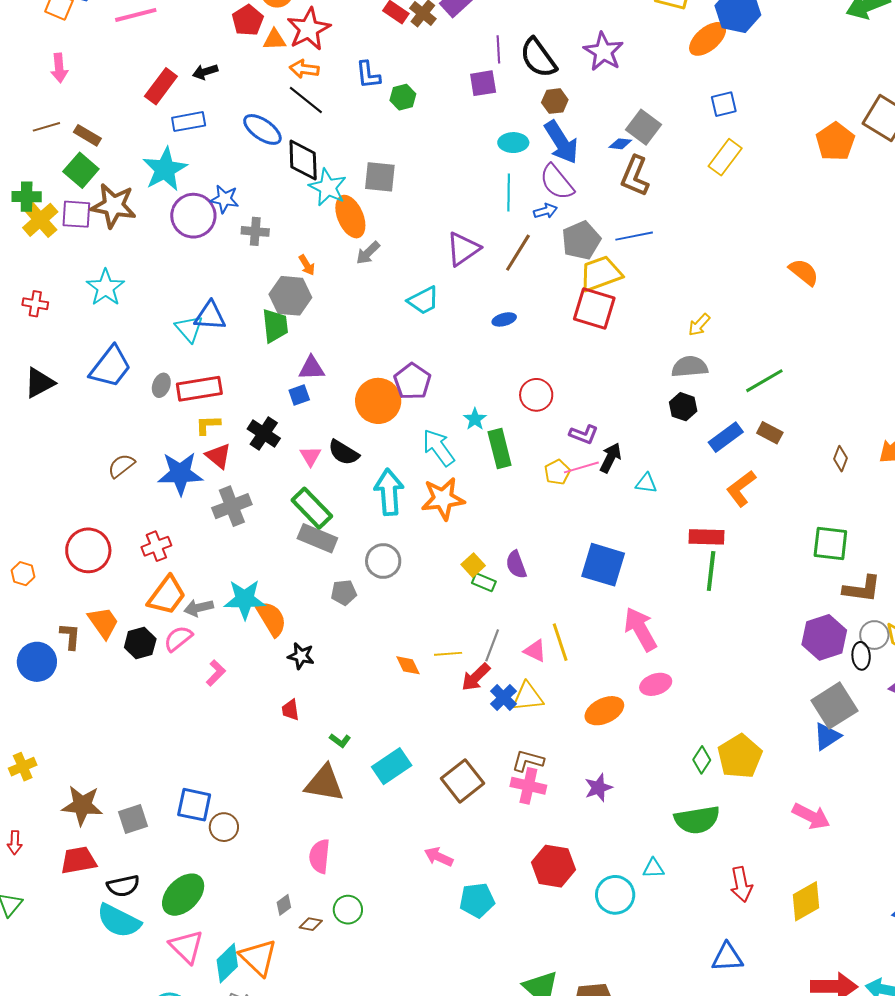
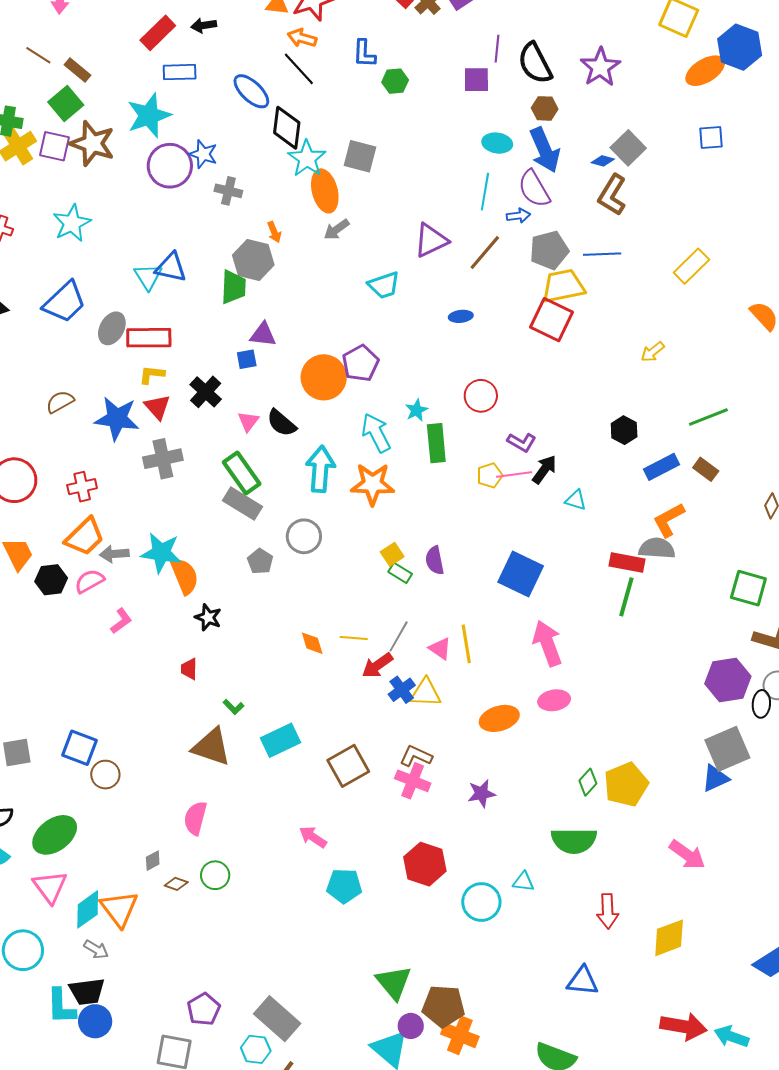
brown line: (46, 127) -> (38, 55), turned 40
yellow rectangle: (725, 157) -> (691, 266), moved
gray semicircle: (690, 367) -> (657, 548), moved
gray ellipse: (161, 385) -> (112, 328), size x1.4
gray pentagon: (344, 593) -> (260, 561), turned 30

